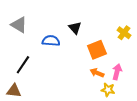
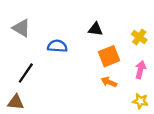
black triangle: (75, 28) -> (95, 29), moved, turned -40
pink arrow: (117, 72) -> (140, 70), moved
yellow star: (108, 90) -> (140, 101), moved

